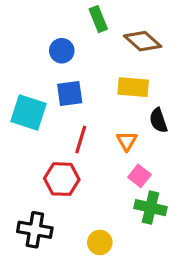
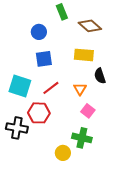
cyan square: (29, 112) -> (20, 86), moved
red line: (81, 139) -> (51, 88), turned 36
green cross: (151, 208) -> (82, 138), moved
black cross: (35, 230) -> (17, 128), moved

